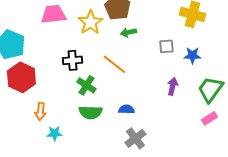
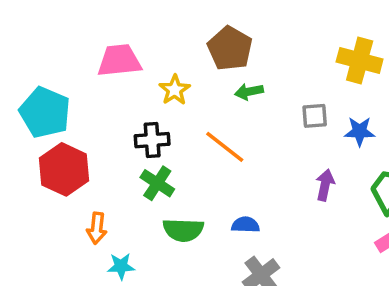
yellow star: (90, 22) -> (175, 90), moved, size x0.7
green cross: (86, 85) -> (157, 183), moved

